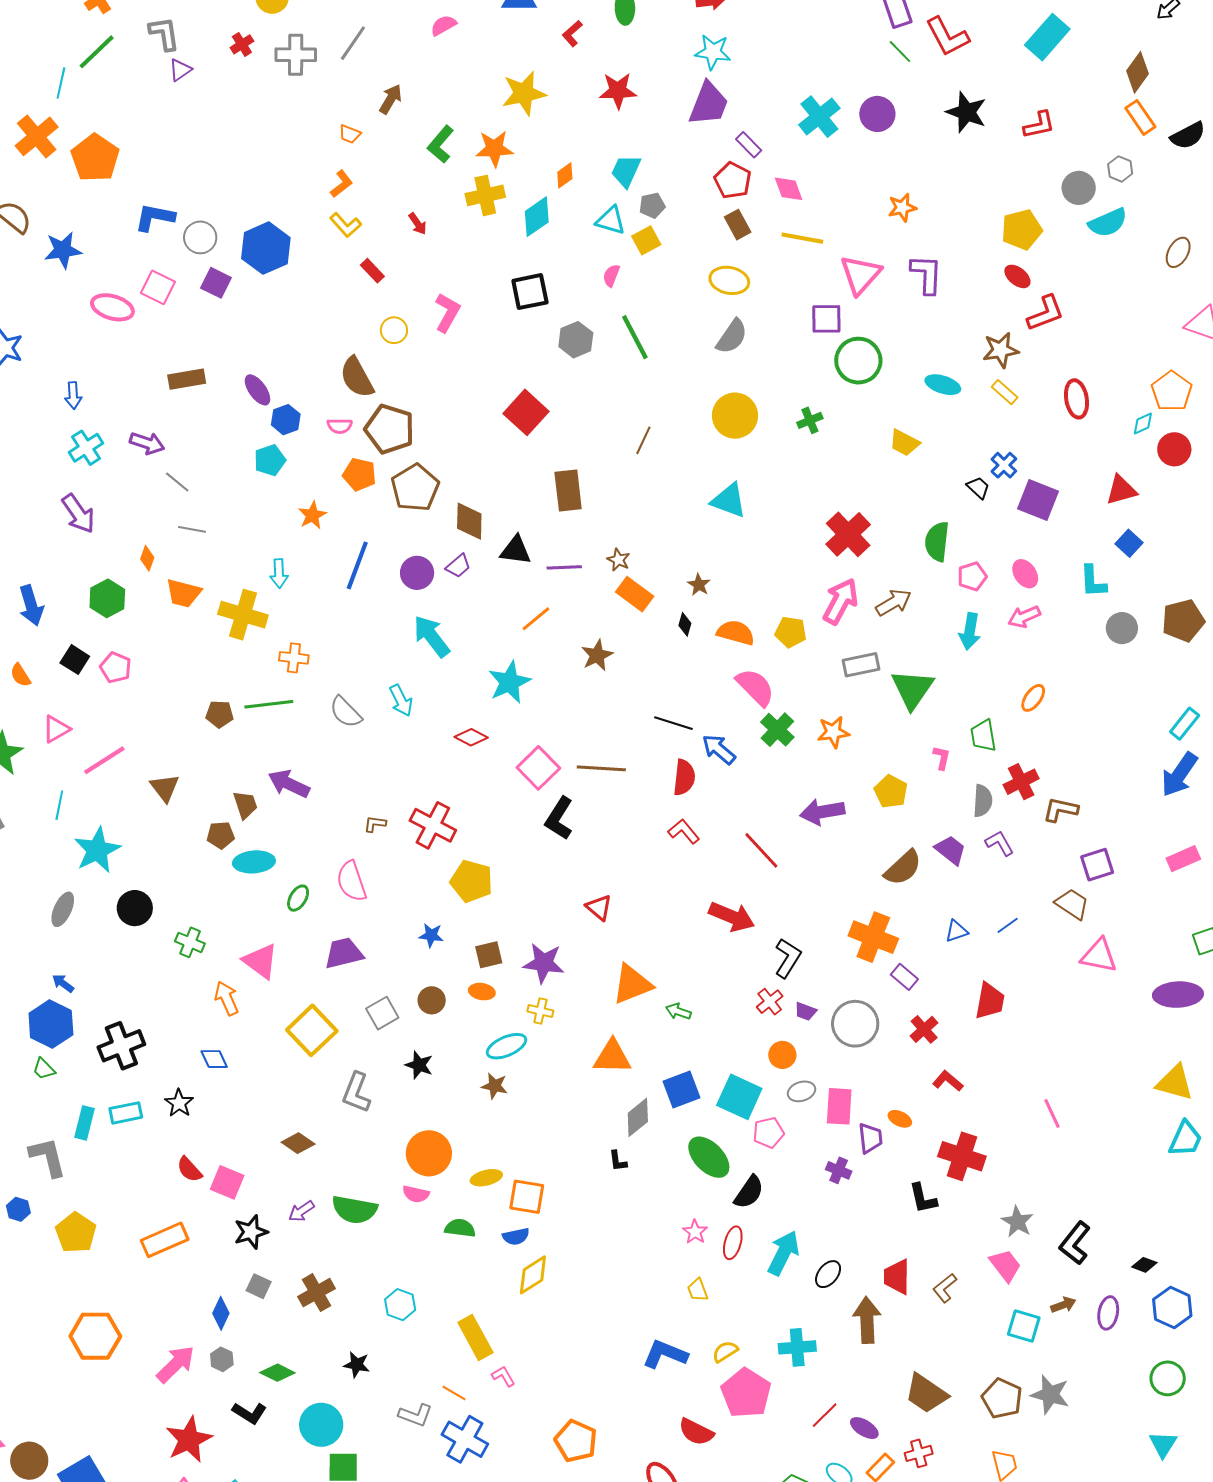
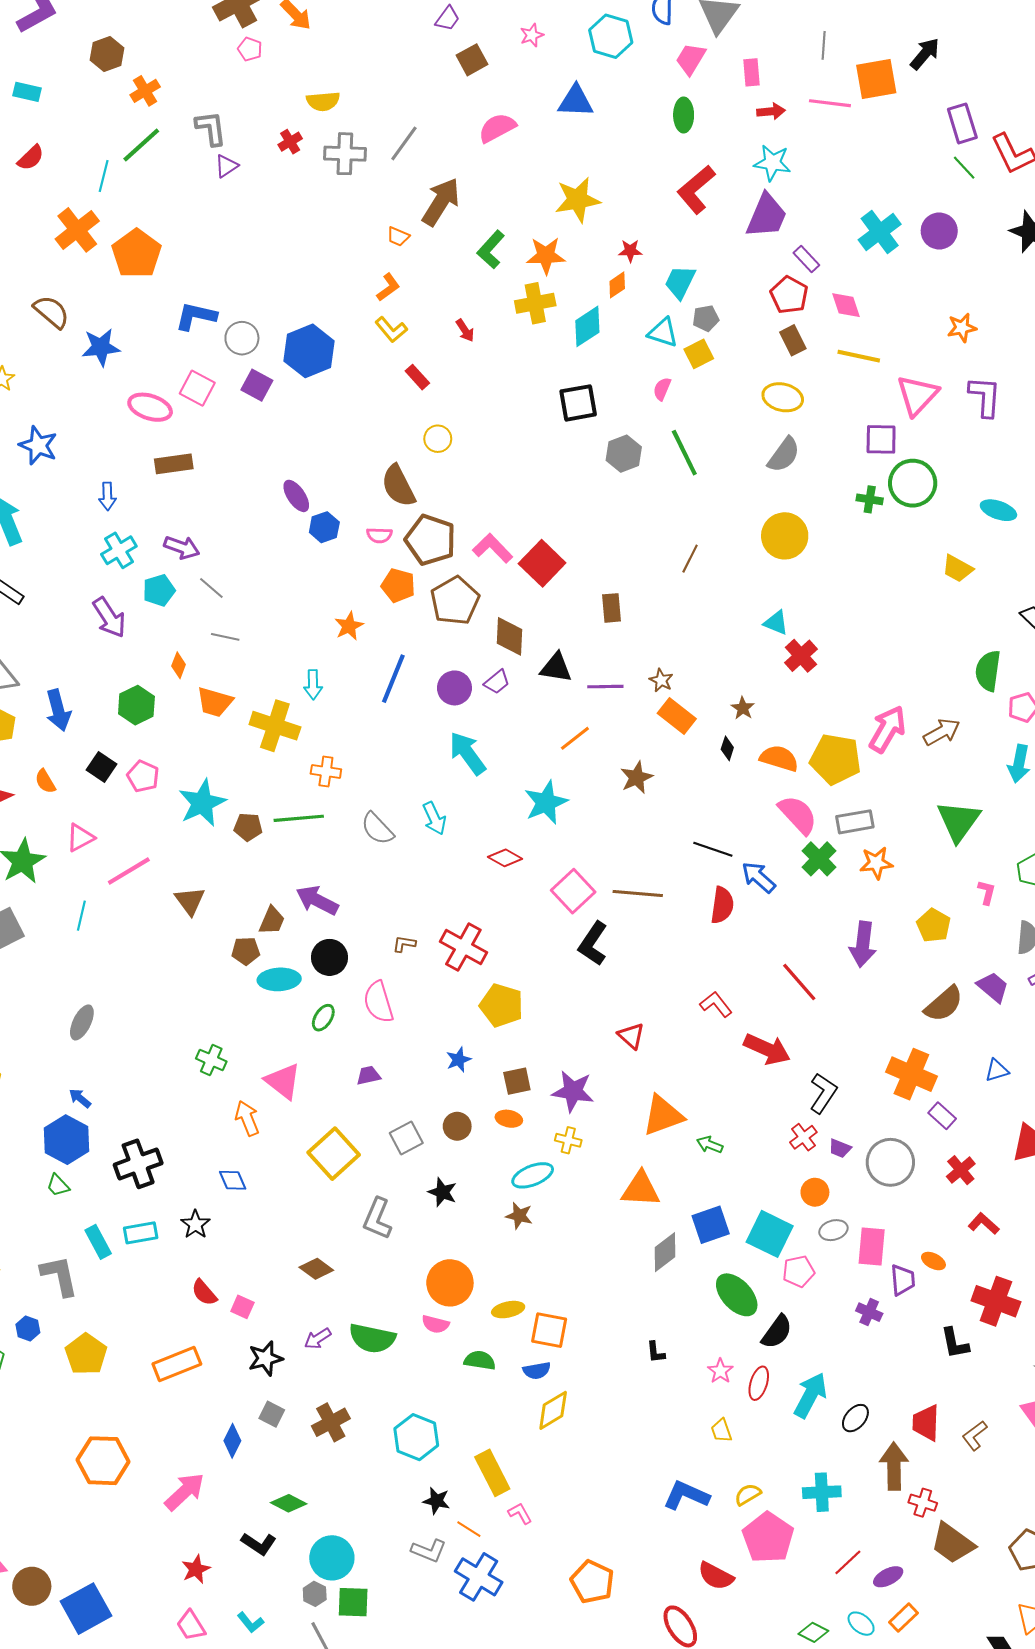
pink semicircle: (443, 25) -> (497, 128), size x1.4
red L-shape: (572, 33) -> (696, 190), moved, size x1.8
red star: (618, 91) -> (630, 251), moved, size x0.6
brown arrow: (391, 99) -> (441, 202), size x1.6
pink L-shape: (447, 313) -> (493, 548), moved, turned -75
brown rectangle: (187, 379) -> (174, 464), moved
red square: (526, 412) -> (542, 563), moved
green cross: (810, 420) -> (870, 499), moved, turned 30
cyan pentagon: (270, 460) -> (159, 590), moved
brown rectangle: (568, 491) -> (612, 608), size x0.7
cyan triangle: (729, 500) -> (776, 623), size x0.7
red cross: (848, 534) -> (801, 656), moved, size x0.7
yellow pentagon: (791, 632) -> (836, 759), size x1.6
gray rectangle: (861, 665) -> (855, 822), moved
brown trapezoid: (245, 805) -> (272, 921), turned 40
purple arrow: (822, 812) -> (863, 944), turned -75
red L-shape: (684, 831) -> (716, 1004), moved
cyan star: (97, 850) -> (202, 803), moved
black circle: (135, 908) -> (330, 957), moved
blue star: (431, 935) -> (459, 1060), turned -30
purple trapezoid: (344, 953) -> (368, 1075), size x0.6
cyan rectangle: (85, 1123) -> (98, 1242), turned -44
black L-shape: (618, 1161) -> (656, 1352), moved
pink square: (227, 1182) -> (242, 1307), size x0.7
cyan hexagon: (400, 1305) -> (416, 1437), size x1.4
gray hexagon: (222, 1359) -> (315, 1594), moved
black star: (357, 1365) -> (437, 1501), moved
purple ellipse: (864, 1428) -> (888, 1577), turned -60
red star: (189, 1440) -> (196, 1569), size x0.6
red cross: (919, 1453) -> (923, 1503), moved, turned 32

